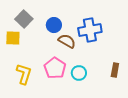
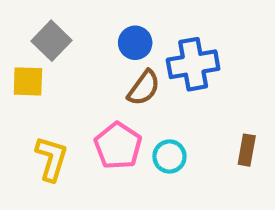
blue circle: (54, 25) -> (135, 43), moved
brown semicircle: (67, 41) -> (144, 88), turned 96

